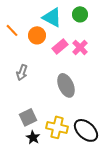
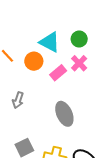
pink cross: (80, 47) -> (79, 63), moved

